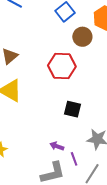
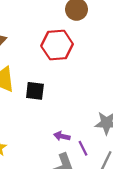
black square: (73, 109) -> (35, 91), moved

